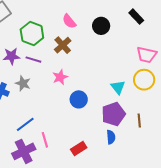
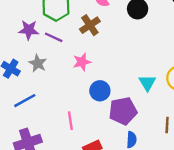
purple pentagon: (113, 114) -> (123, 111), moved
blue line: (25, 124) -> (25, 101), moved
pink line: (45, 140) -> (70, 121), moved

